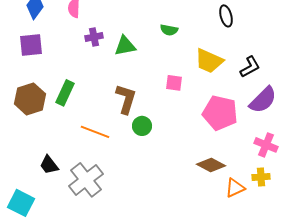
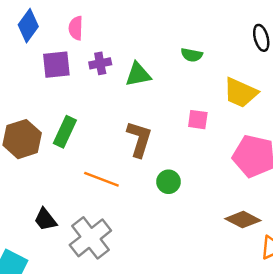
purple square: (31, 45) -> (56, 65), moved
green circle: (142, 126) -> (169, 182), moved

